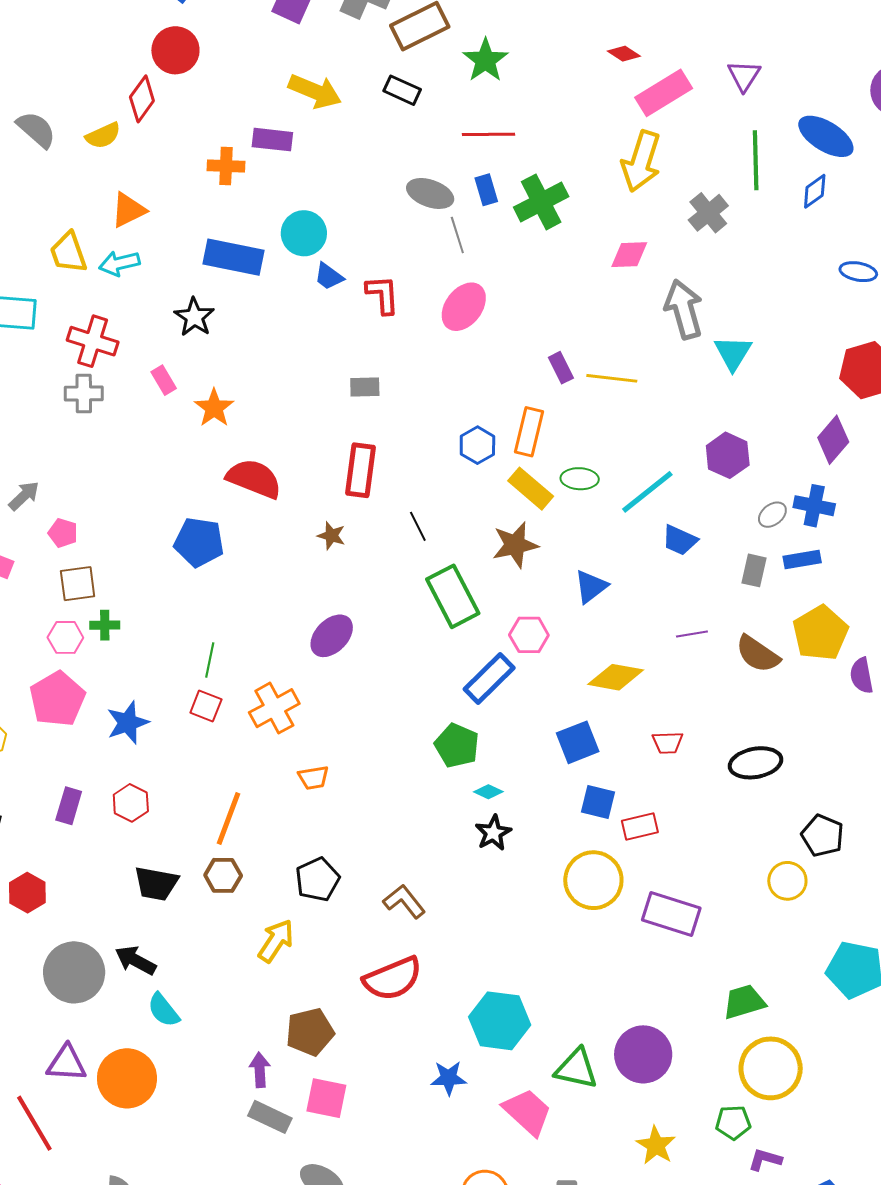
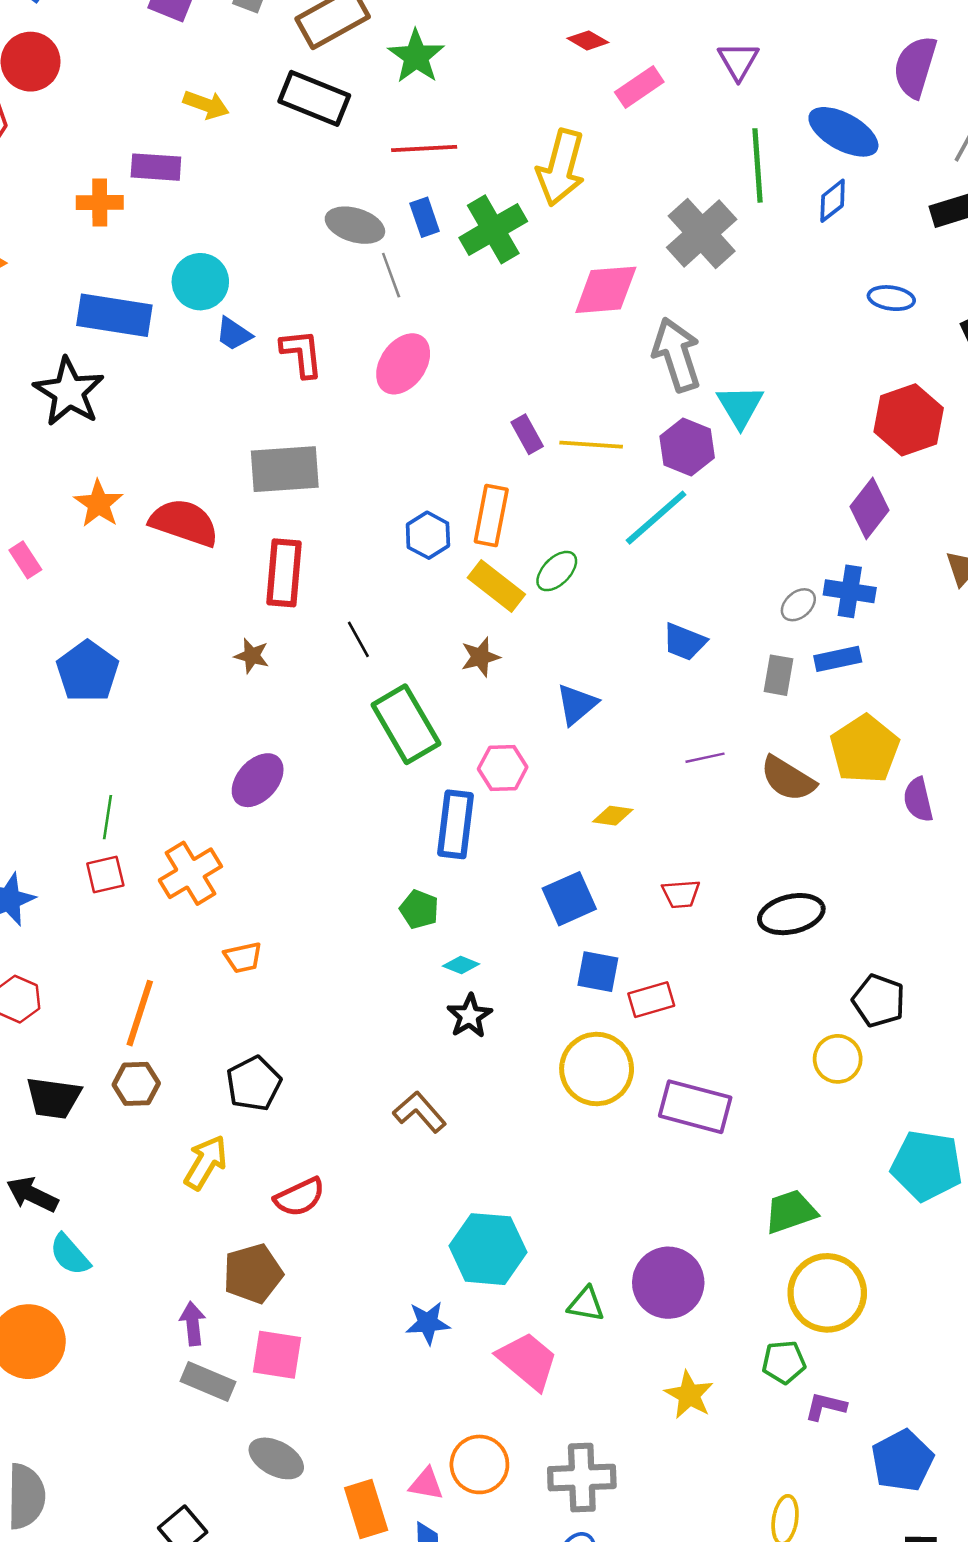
black rectangle: (402, 90) -> (314, 98), size x1.5
yellow arrow: (315, 91) -> (206, 105), size x0.7
pink rectangle: (664, 93) -> (639, 87), size x0.7
yellow arrow: (641, 161) -> (561, 168), moved
gray cross: (708, 213) -> (702, 233), size x1.4
pink diamond: (629, 255) -> (606, 290), size x1.4
black star: (194, 317) -> (69, 392), size x1.4
pink rectangle: (164, 380) -> (25, 560), moved
gray rectangle: (365, 387) -> (285, 469), size x1.8
purple hexagon: (728, 455) -> (687, 447), moved
red semicircle: (254, 479) -> (184, 523), moved
green ellipse: (580, 479) -> (557, 571), turned -45
cyan line: (647, 492) -> (656, 518), moved
blue pentagon: (199, 542) -> (88, 671), turned 30
brown star: (515, 545) -> (480, 657), size x0.7
yellow diamond: (616, 677) -> (613, 816), size x0.6
blue rectangle: (489, 679) -> (456, 824), turned -36
red square: (206, 706) -> (105, 874), turned -32
green pentagon: (457, 745) -> (419, 909), size x0.7
brown L-shape: (404, 901) -> (420, 1112), moved
red semicircle: (393, 979) -> (300, 1197), moved, size x0.7
green triangle: (576, 1069) -> (586, 1304), size x0.7

